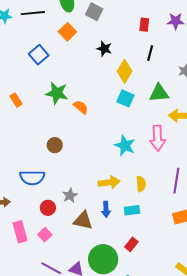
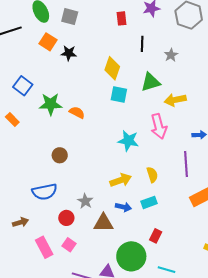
black star: (104, 49) -> (69, 53), moved
black line: (150, 53) -> (142, 44), moved
blue square: (39, 55) -> (23, 86), moved
blue arrow: (106, 209) -> (123, 207), turned -63

